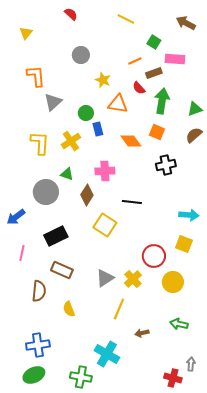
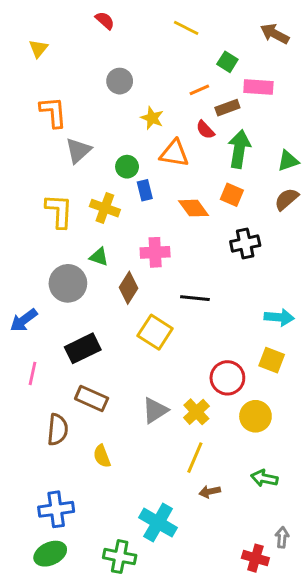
yellow cross: (71, 141) -> (105, 208), turned -36
yellow line: (119, 309) -> (195, 458), moved

